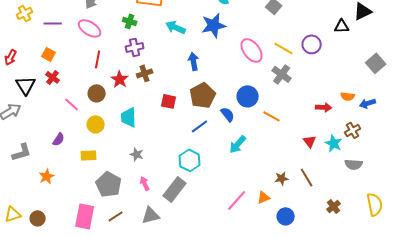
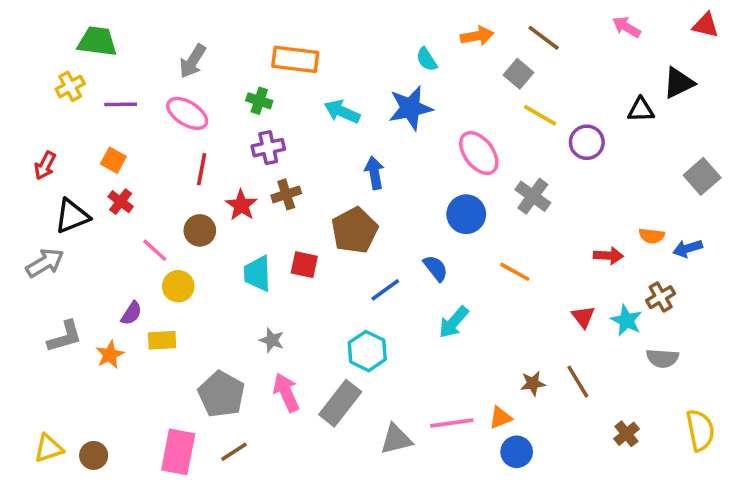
yellow line: (284, 48) -> (540, 115), moved
black triangle: (26, 85) -> (72, 216), turned 40
brown pentagon: (203, 95) -> (355, 230), moved
blue circle: (248, 96) -> (466, 214), moved
red square: (169, 101) -> (304, 265), moved
yellow circle: (96, 124) -> (178, 286), moved
yellow rectangle: (89, 155) -> (162, 340), moved
orange star: (47, 176) -> (110, 355), moved
pink arrow: (145, 183) -> (286, 392), size x1.5
pink line: (237, 200) -> (452, 423), turned 40
gray triangle: (151, 215) -> (396, 439), moved
blue circle: (286, 216) -> (517, 452), moved

